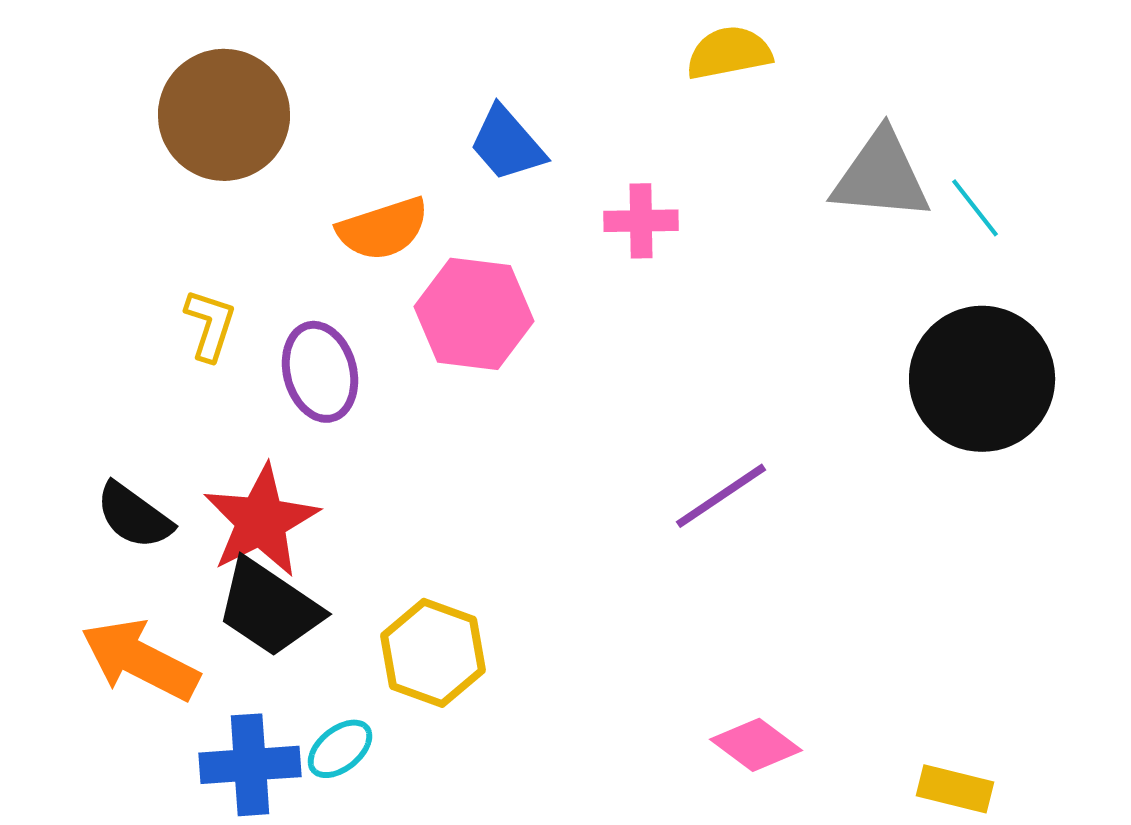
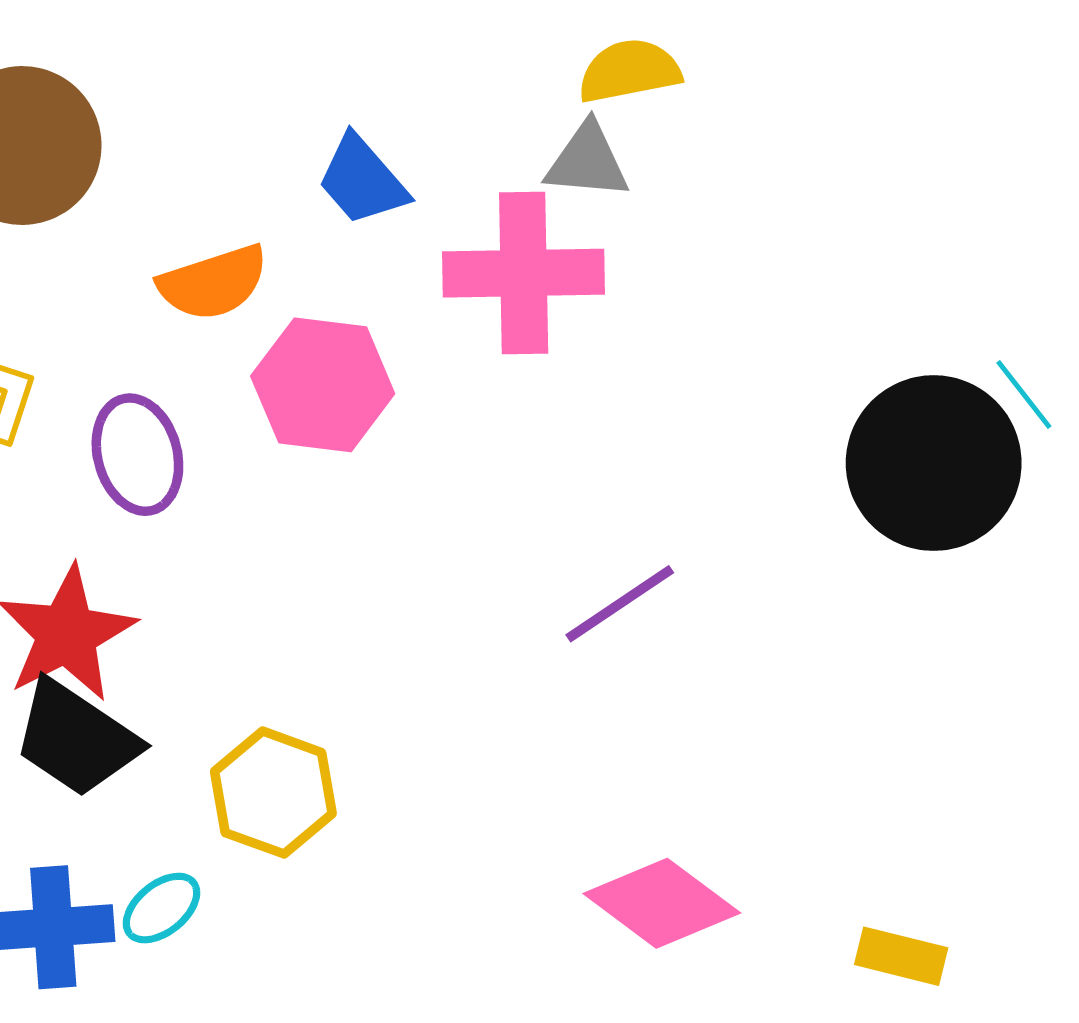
gray triangle: (881, 176) -> (587, 161), moved, size x0.7
cyan line: (975, 208) -> (1024, 394), moved
pink cross: (641, 221) -> (524, 273), size x1.8
pink diamond: (756, 745) -> (662, 903), size x1.4

